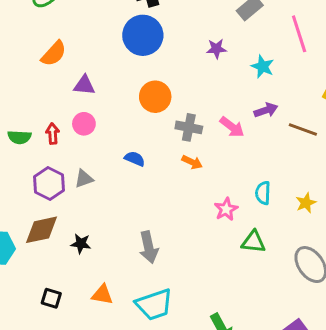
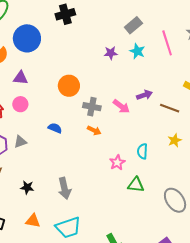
blue circle: (143, 35) -> (27, 38), moved
cyan star: (263, 67) -> (137, 51), moved
yellow star: (306, 203) -> (175, 140), moved
black star: (81, 244) -> (27, 187), moved

